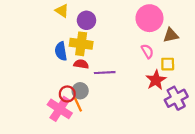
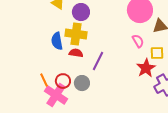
purple line: (105, 73) -> (98, 61), turned -60
gray circle: (80, 91) -> (82, 83), moved
orange line: (78, 105) -> (44, 80), moved

